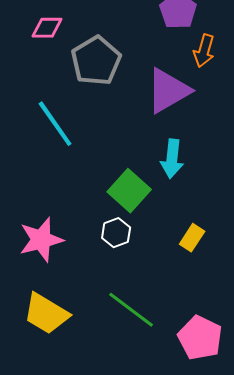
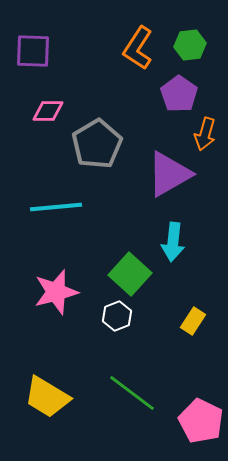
cyan line: (55, 124) -> (56, 207), turned -60
pink star: (41, 240) -> (56, 292), moved

